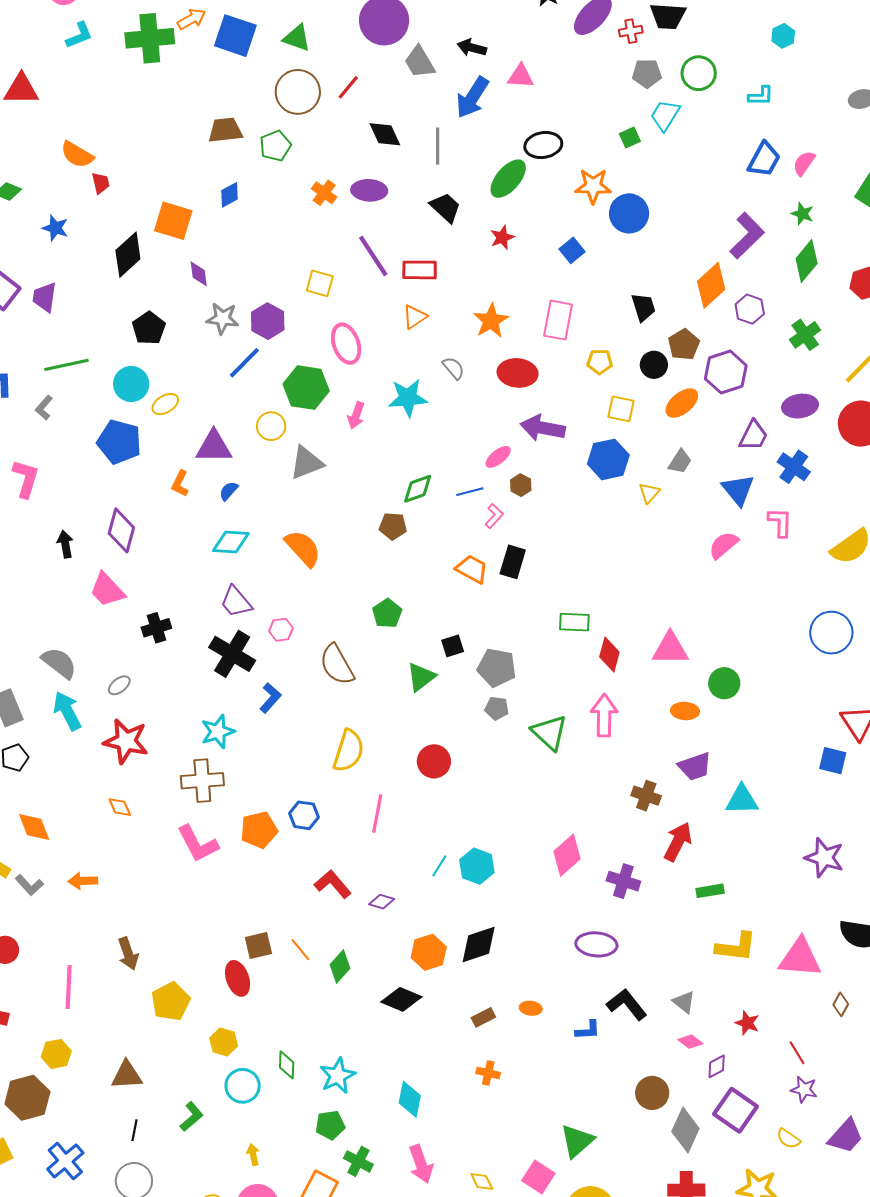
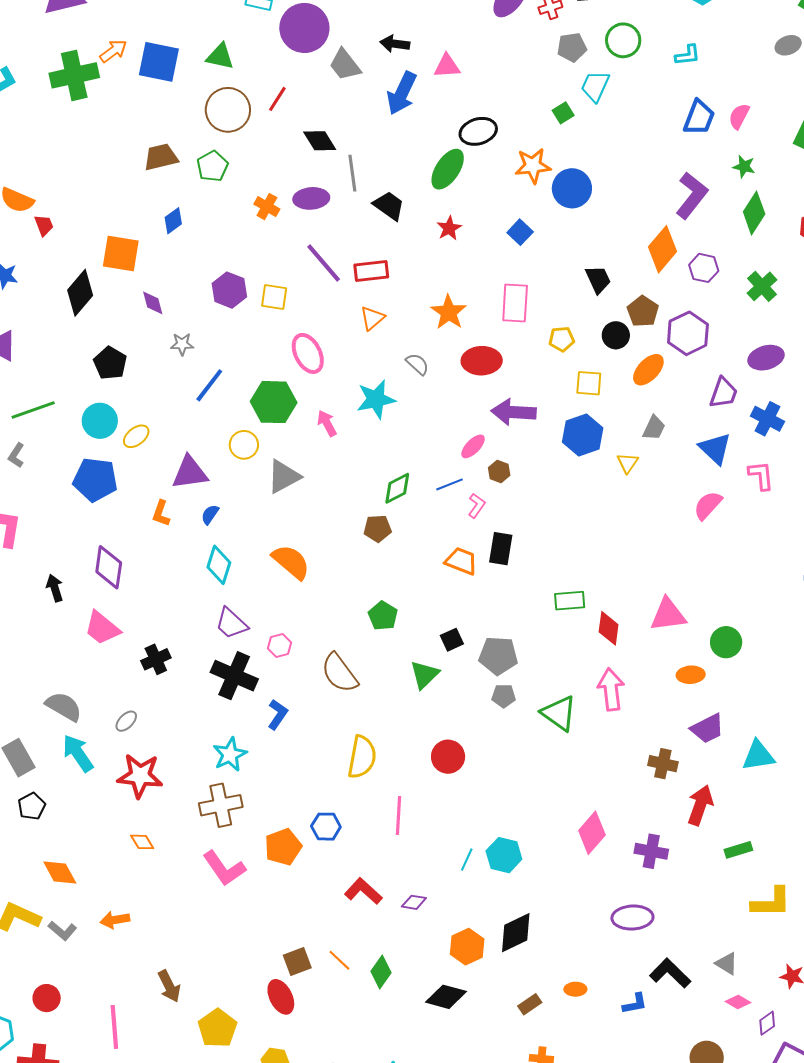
gray line: (438, 146) -> (352, 173), moved
gray star: (223, 318) -> (182, 344), size x0.7
purple hexagon: (268, 321) -> (229, 290), moved
pink arrow: (356, 415) -> (327, 423), turned 140
cyan diamond: (231, 542) -> (219, 565), turned -69

